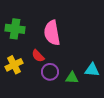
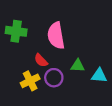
yellow cross: (14, 65) -> (30, 81), moved
green triangle: (72, 78) -> (78, 66), moved

